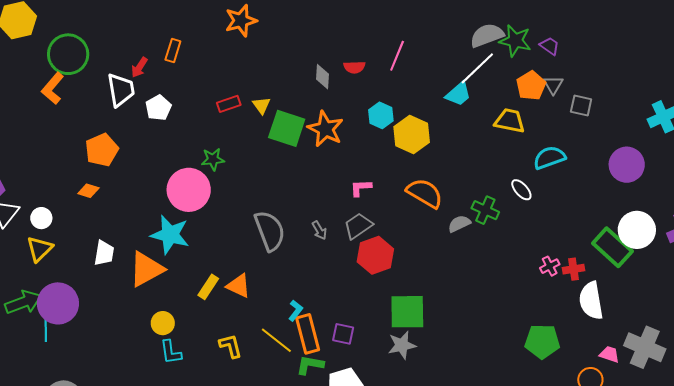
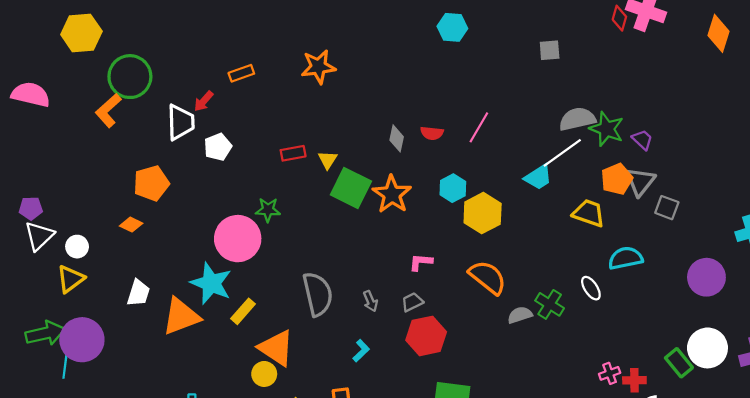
orange rectangle: (173, 50) -> (241, 73), moved, turned 45
gray triangle: (553, 85) -> (640, 182), size x1.4
gray trapezoid: (358, 226) -> (412, 302), size x0.7
green rectangle: (612, 247) -> (679, 363), size x0.7
orange triangle: (239, 286) -> (276, 348), size x1.4
yellow rectangle: (208, 287) -> (243, 311), moved
cyan L-shape: (296, 311) -> (361, 351), moved
yellow circle: (163, 323) -> (264, 374), moved

